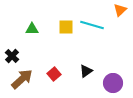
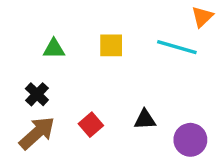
cyan line: (92, 25) -> (177, 47), moved
black cross: (12, 56) -> (37, 94), moved
black triangle: (86, 71) -> (145, 120), turned 32

